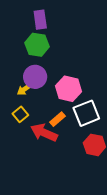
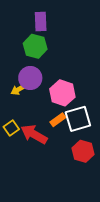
yellow square: (20, 114) -> (11, 128), moved
orange rectangle: (58, 119) -> (58, 120), moved

